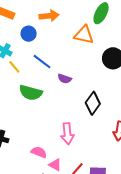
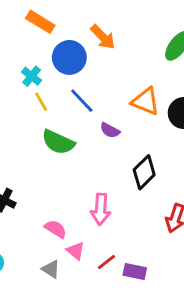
orange arrow: (49, 16) -> (103, 37), turned 42
blue circle: (29, 34) -> (69, 57), size x1.5
orange triangle: (84, 35) -> (146, 101), moved

